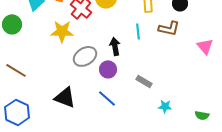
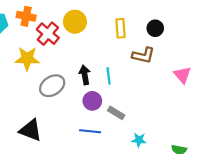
cyan line: (138, 31) -> (109, 76), moved
purple circle: (108, 69) -> (92, 101), moved
blue line: (107, 98) -> (90, 131), moved, turned -36

